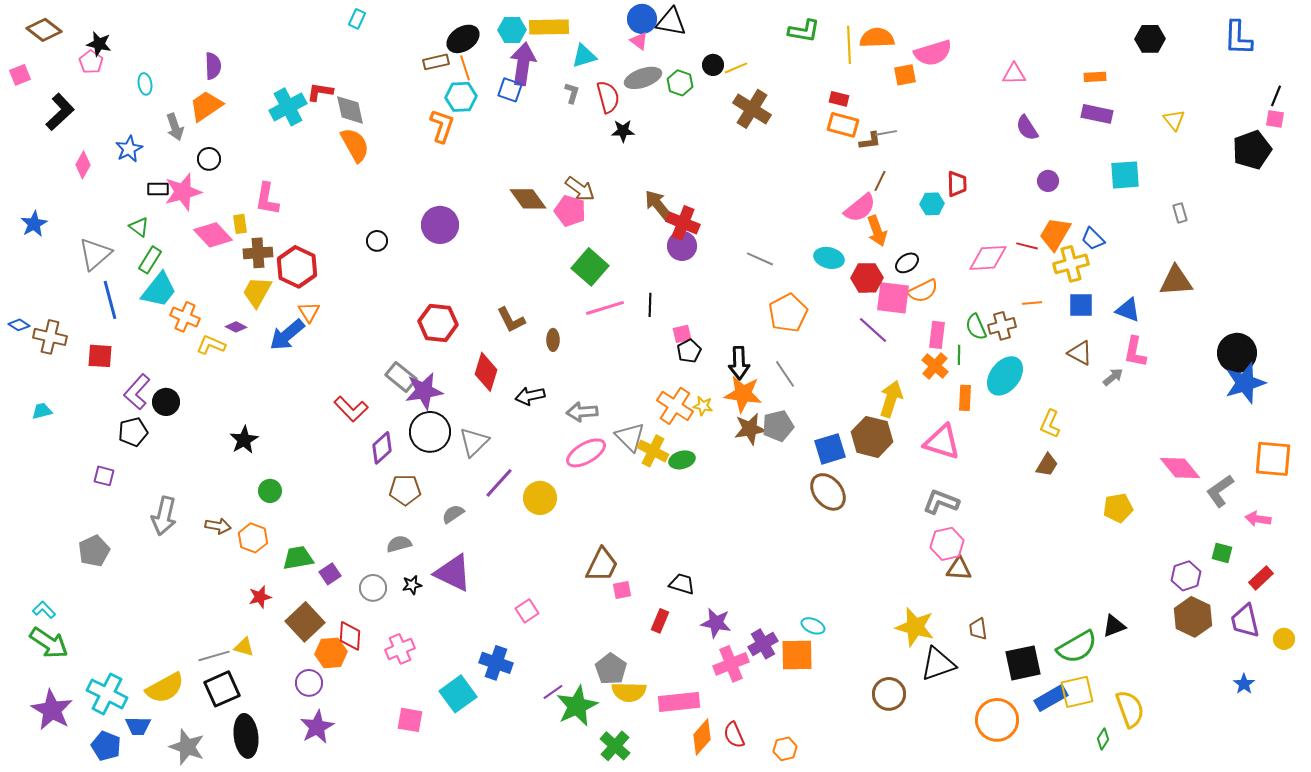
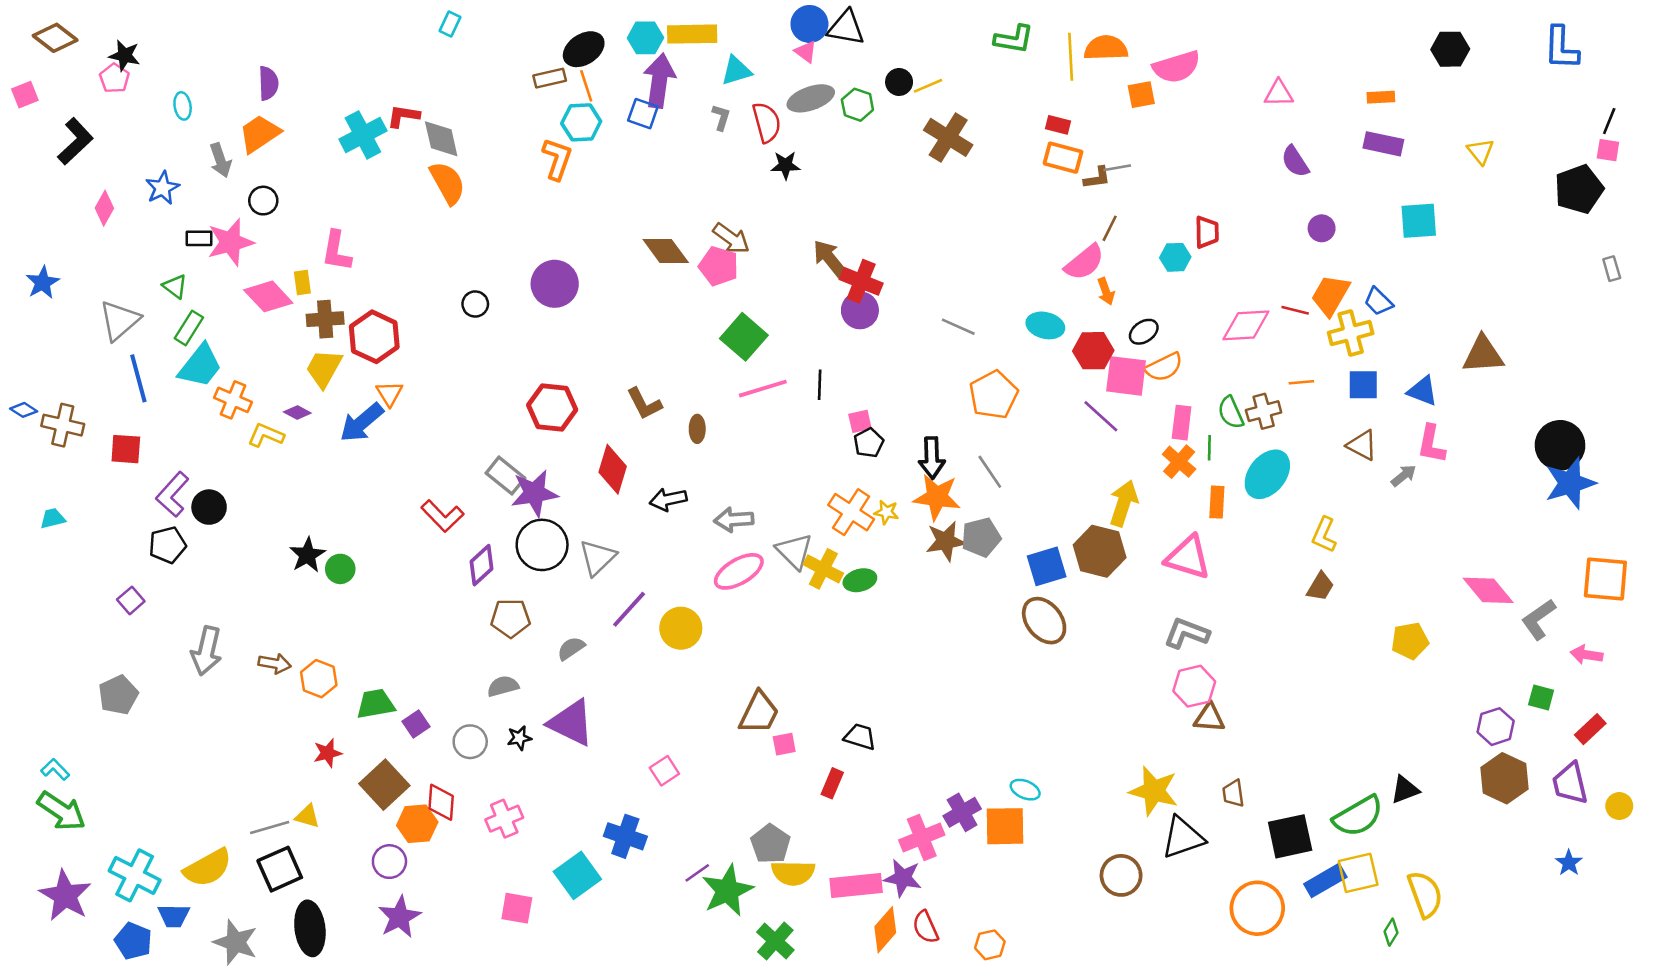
gray rectangle: (1180, 213) -> (1612, 269), moved
orange arrow: (877, 231) -> (1106, 291), size x0.7
purple square: (104, 476) -> (131, 600), turned 35
green circle: (270, 491) -> (340, 569), moved
purple star: (716, 623) -> (903, 878), moved

